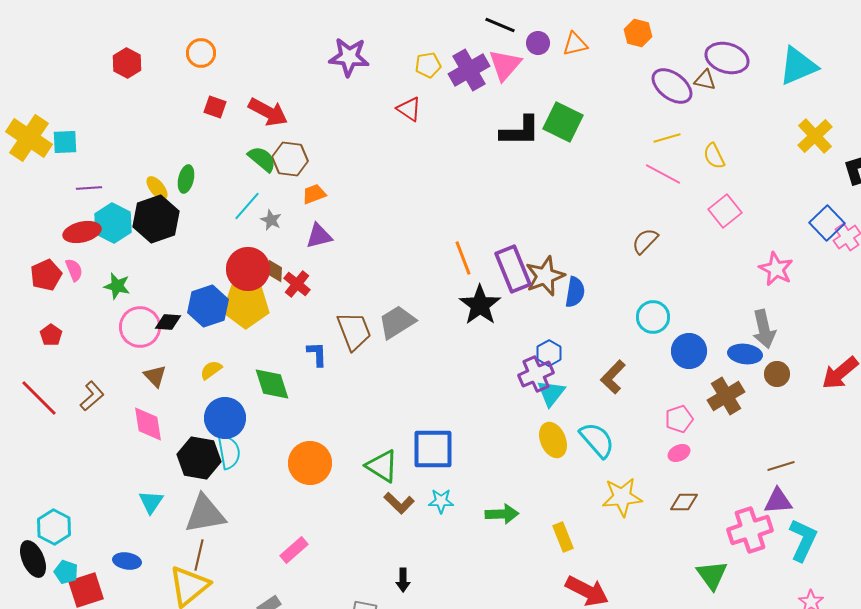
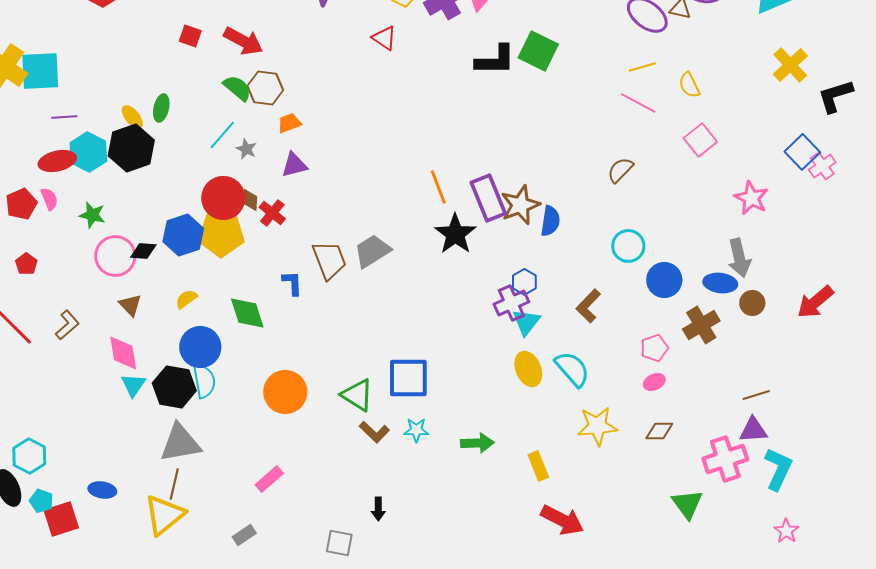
cyan square: (65, 142) -> (40, 71), size x1.6
cyan triangle: (151, 502) -> (133, 385), moved

